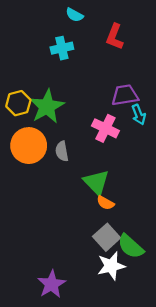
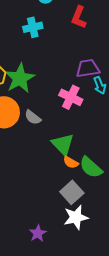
gray semicircle: (62, 151) -> (33, 117), turned -42
green semicircle: (131, 246) -> (91, 167), moved
purple star: (52, 284) -> (38, 233), moved, size x0.7

